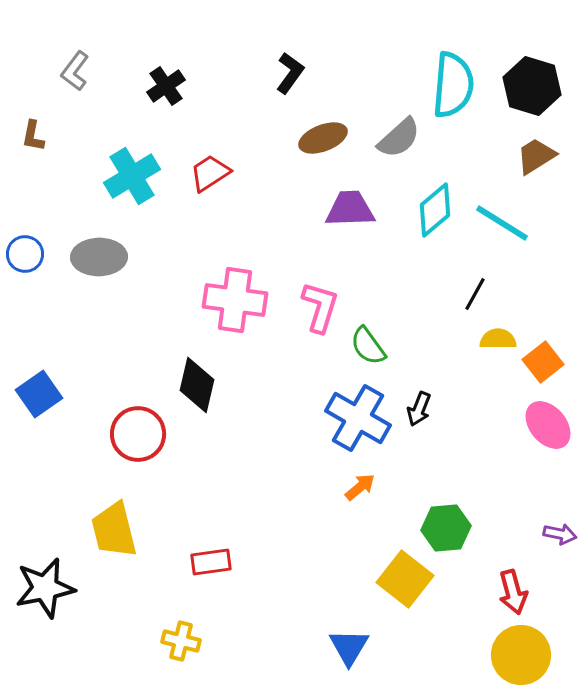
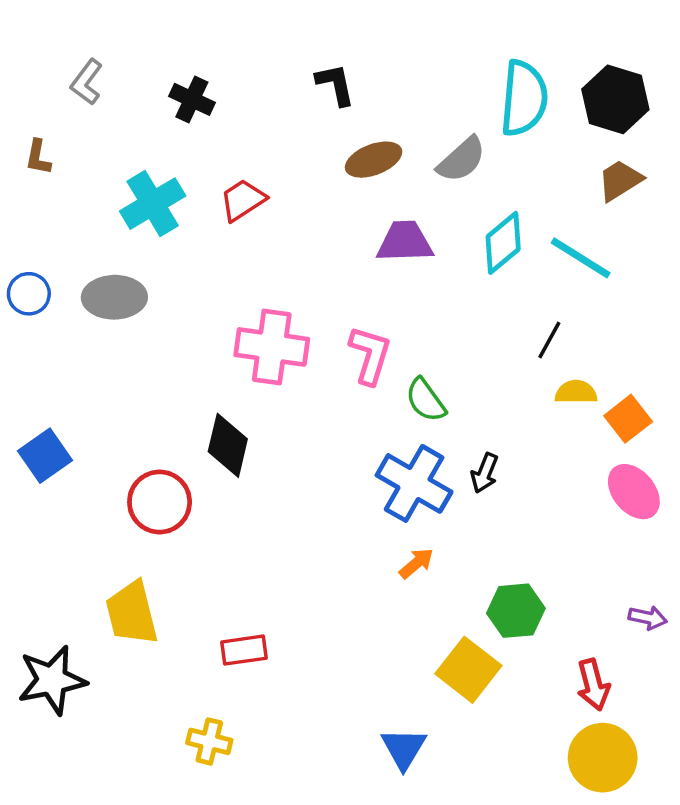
black L-shape: (290, 73) -> (335, 84), turned -48
black cross: (166, 86) -> (192, 99), turned -30

